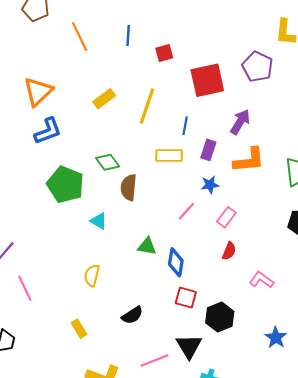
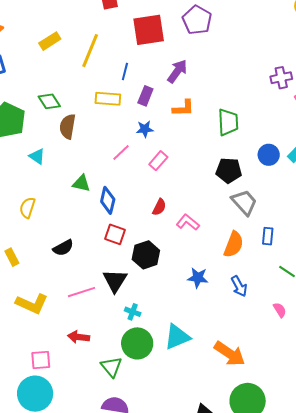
orange L-shape: (249, 160) -> (183, 108), size x0.7
red semicircle: (229, 251) -> (159, 207), moved
blue star: (276, 338) -> (198, 278), turned -30

